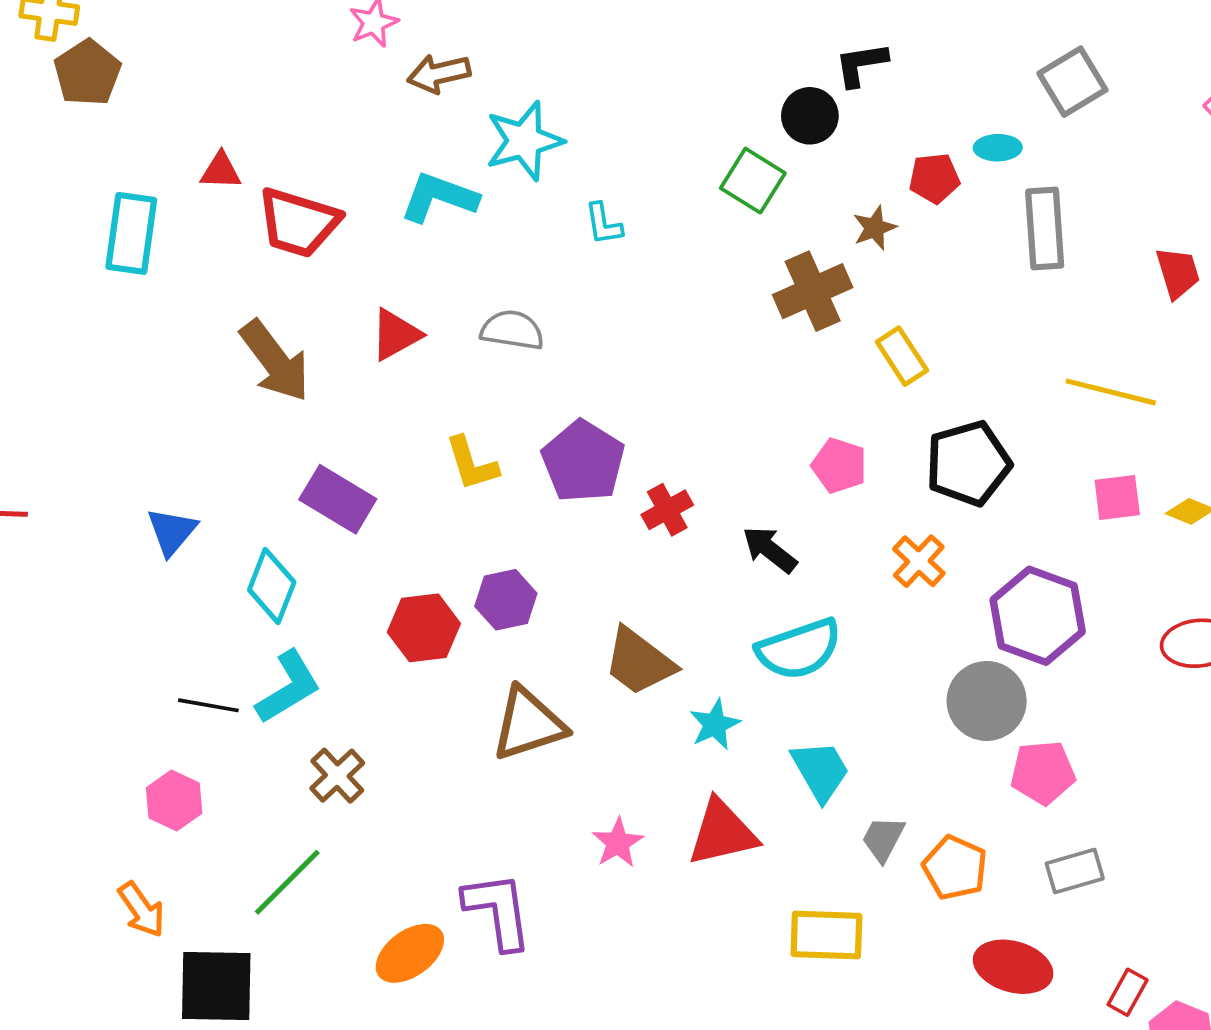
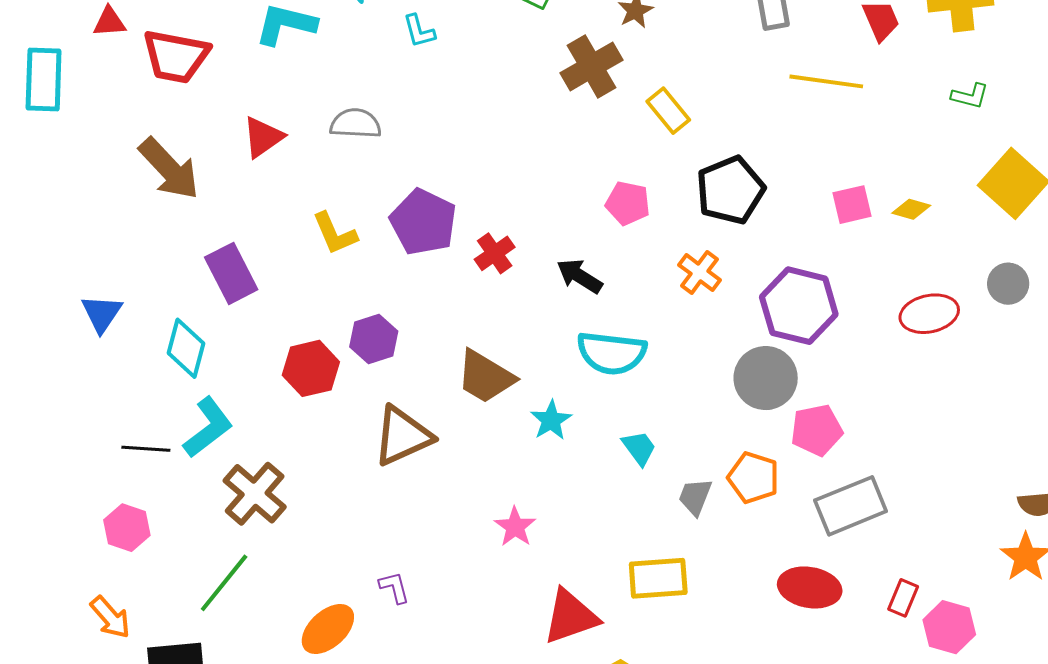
yellow line: (1111, 392) -> (826, 81), moved
purple rectangle: (338, 499) -> (231, 273), turned 38
cyan semicircle: (799, 649) -> (612, 353), turned 32
cyan trapezoid: (820, 771) -> (639, 448), size x0.7
brown cross: (337, 776) -> (255, 494), size x1.4
red triangle: (722, 833) -> (571, 617), moved
pink star: (618, 843) -> (515, 527), moved
orange pentagon: (955, 868) -> (753, 478), moved
gray rectangle: (1075, 871) -> (851, 506), size x1.5
purple L-shape: (498, 911) -> (394, 587), size x0.5

